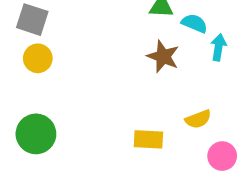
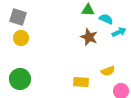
cyan arrow: (218, 47) -> (119, 32), turned 56

